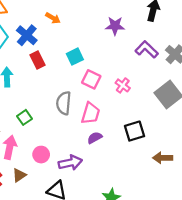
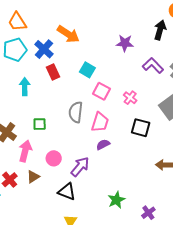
orange arrow: (53, 18) -> (68, 34), size x1.6
cyan square: (75, 57) -> (87, 70), turned -35
green square: (24, 117) -> (40, 124), turned 32
black square: (134, 131) -> (141, 128), moved, turned 30
purple arrow: (70, 163) -> (80, 167), turned -40

